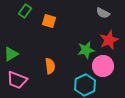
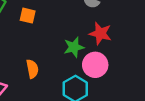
red star: (109, 40) -> (100, 33), turned -30

